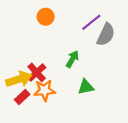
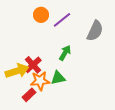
purple line: (91, 22) -> (62, 20), moved
green triangle: (86, 87) -> (58, 78), moved
red rectangle: (22, 97) -> (29, 95), moved

